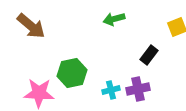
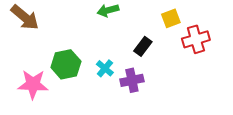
cyan cross: (111, 90) -> (105, 68), moved, turned -36

